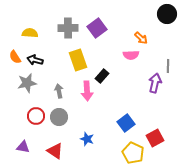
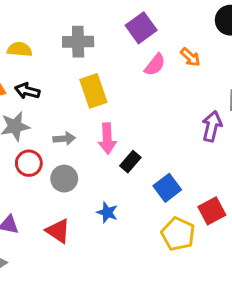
purple square: (97, 28) -> (141, 28), moved
pink semicircle: (131, 55) -> (155, 65), moved, turned -49
black rectangle: (102, 76) -> (130, 162), moved
gray arrow: (59, 91) -> (64, 139), turned 96
red circle: (36, 116) -> (29, 163), moved

